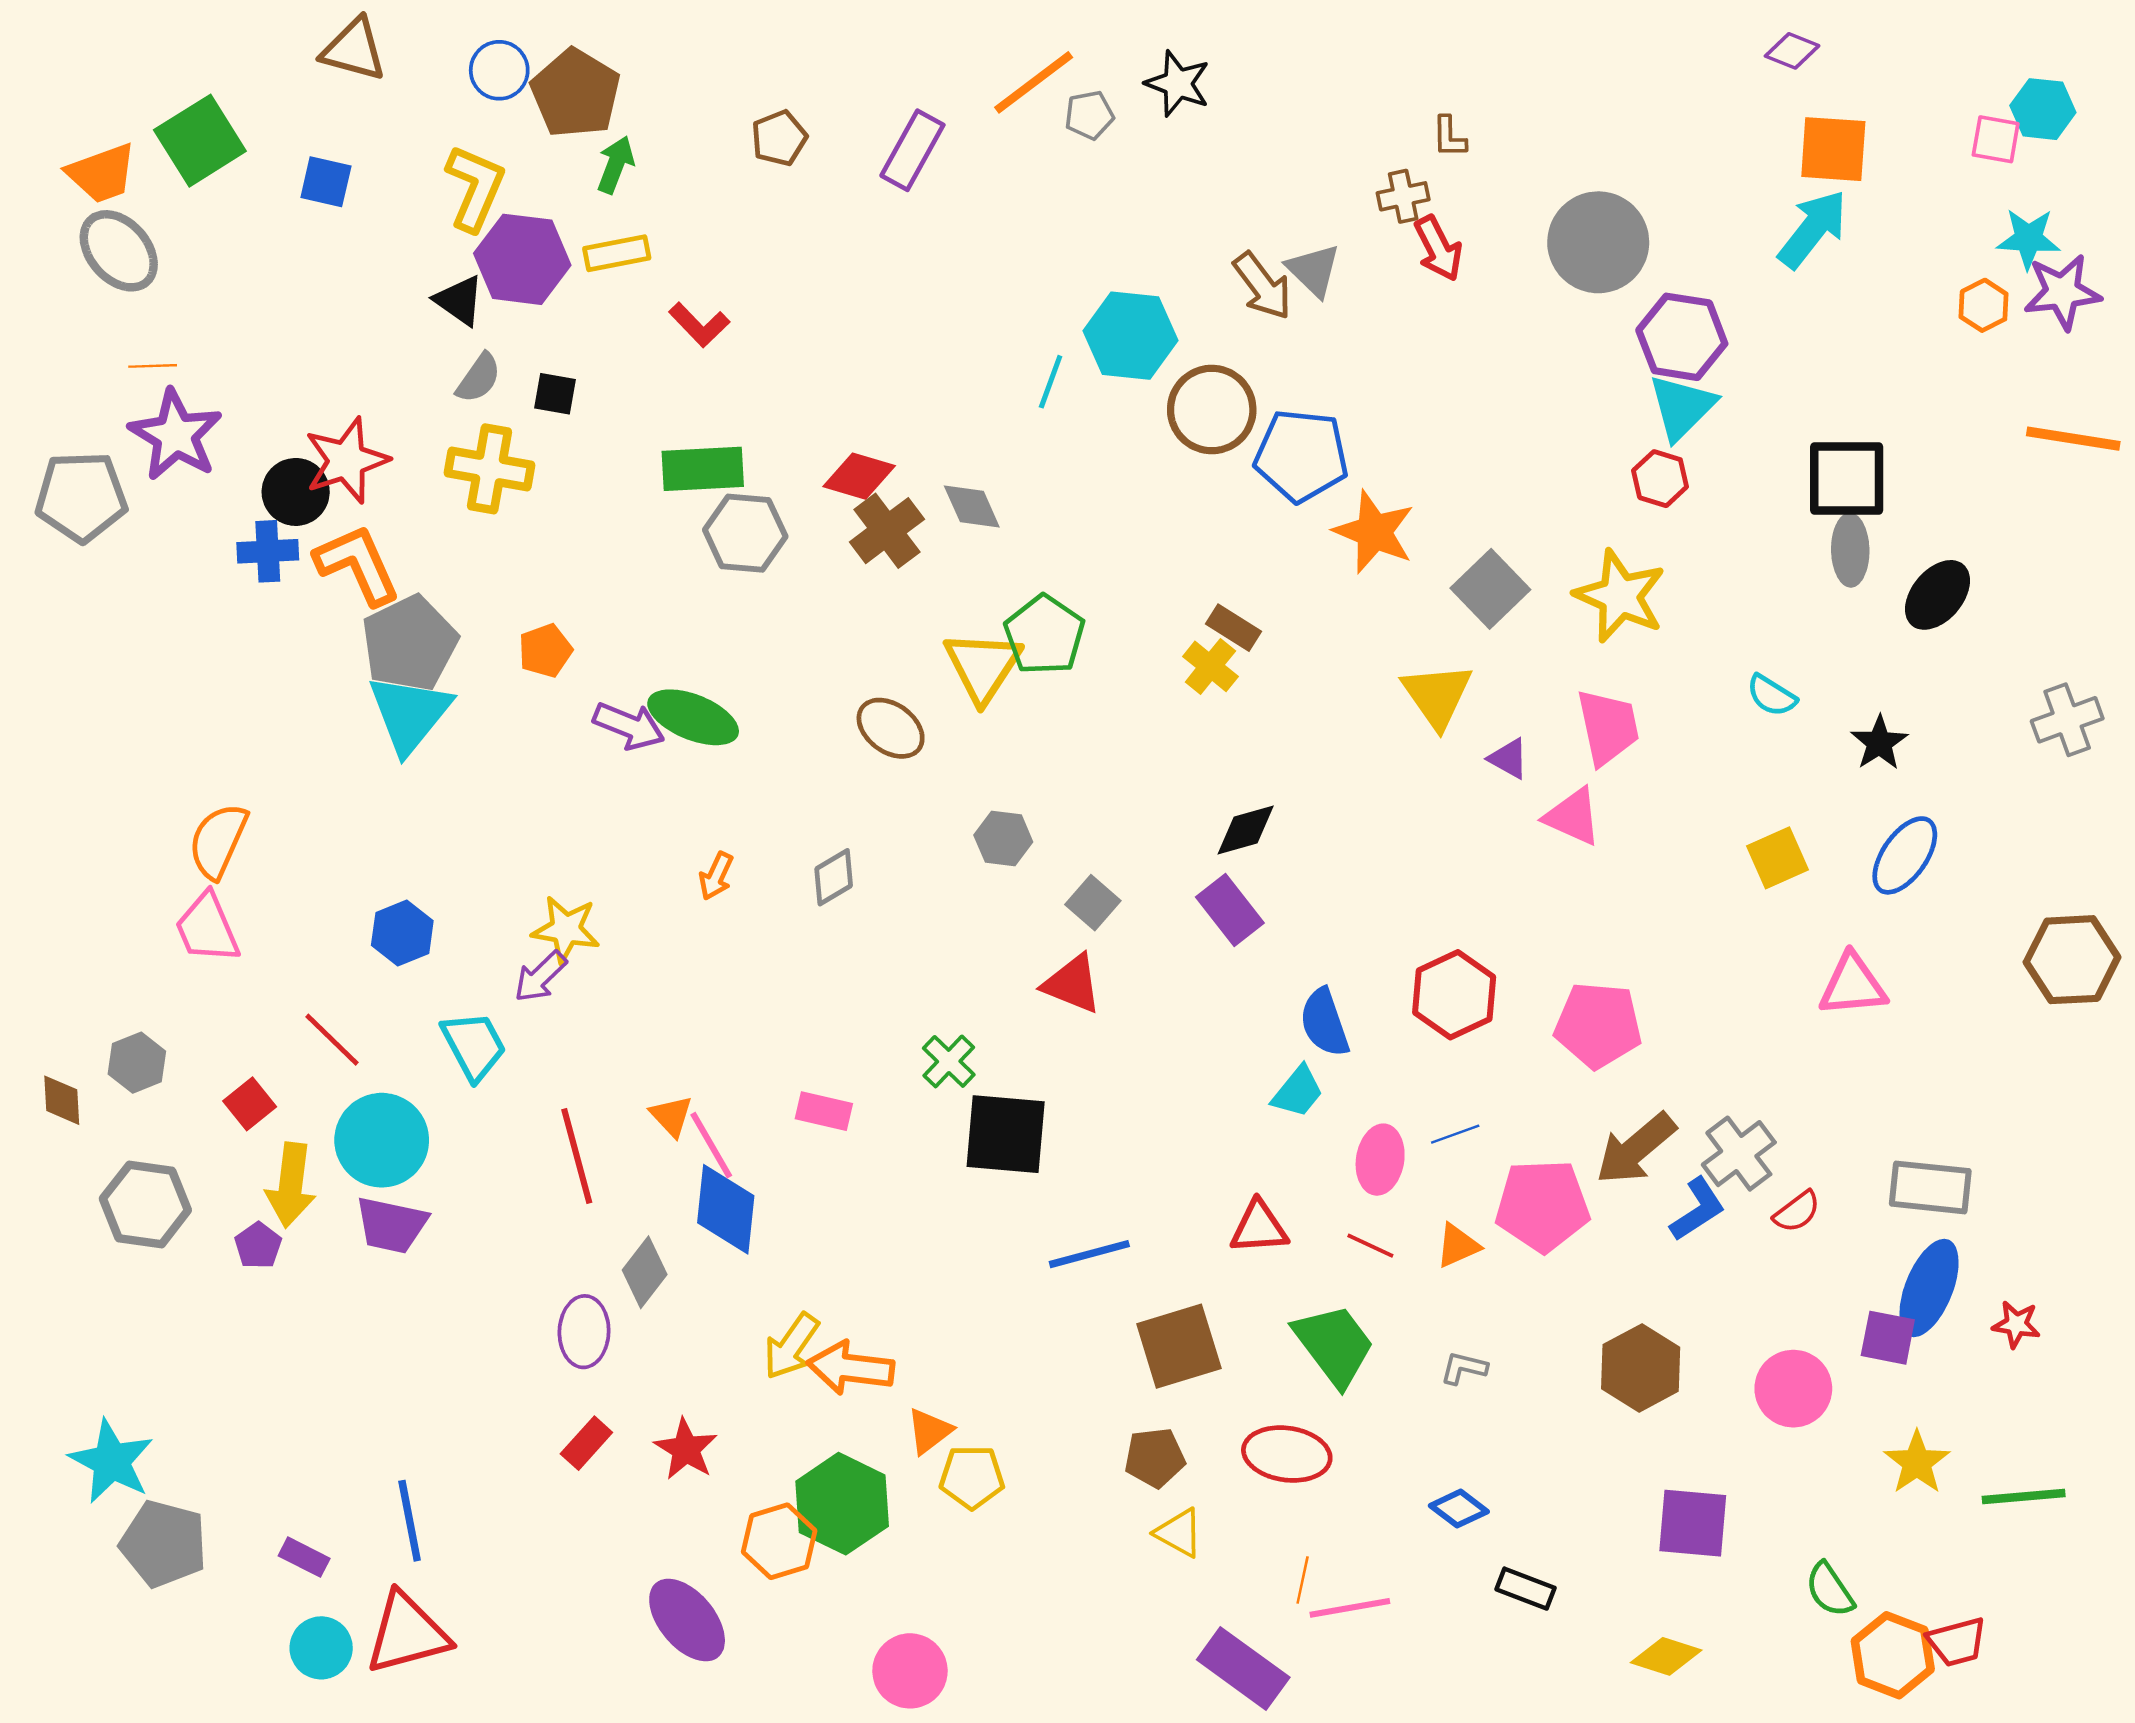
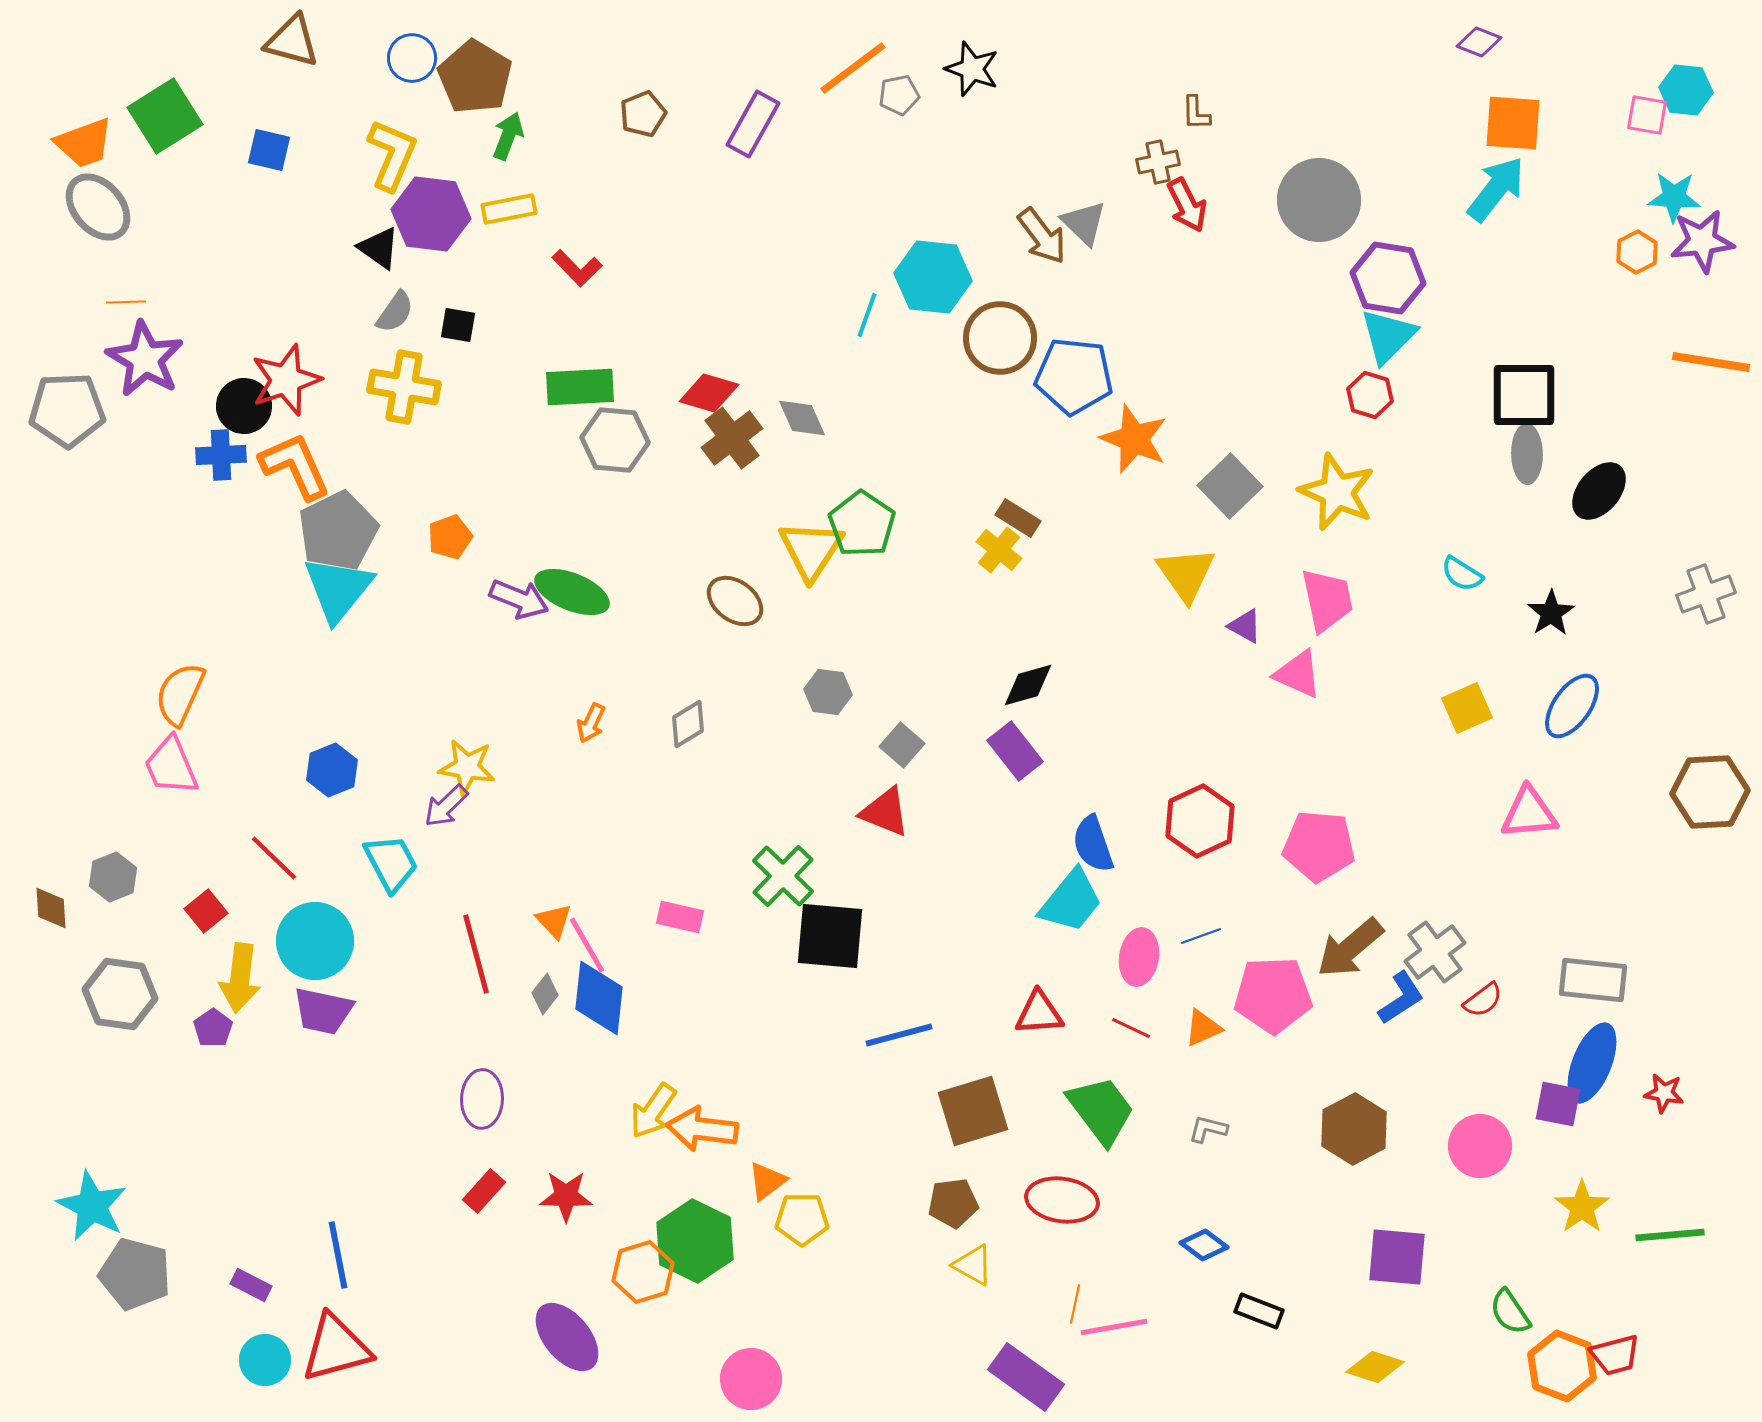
green cross: (949, 1061) -> (783, 876), size x1.4
cyan trapezoid: (1298, 1092) -> (1071, 901), size x1.5
gray diamond: (645, 1272) -> (545, 994), moved, size x0.7
red star: (686, 1449) -> (566, 1196), turned -30

